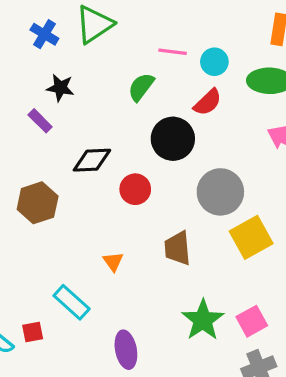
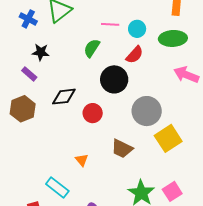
brown hexagon: (38, 203) -> (23, 109), moved
brown trapezoid: (178, 248) -> (122, 149), turned -55

